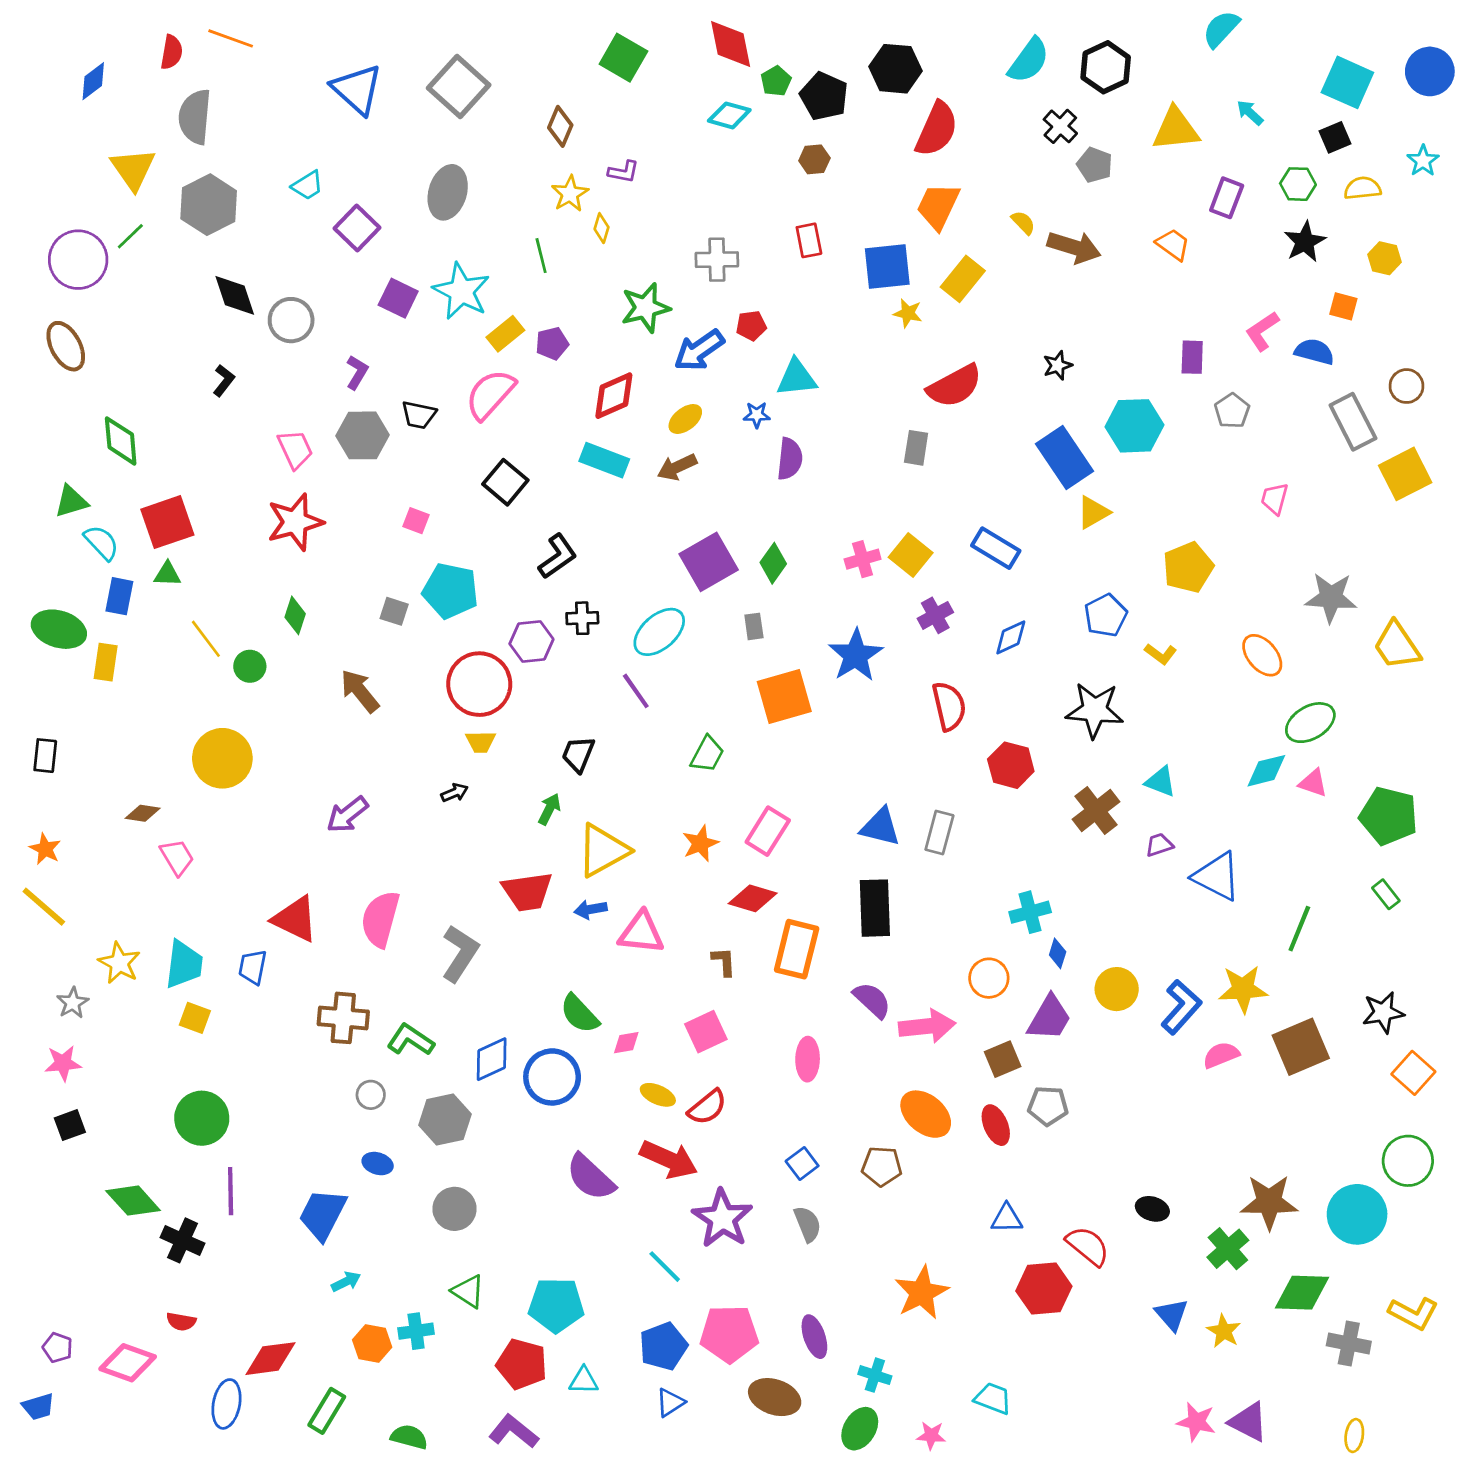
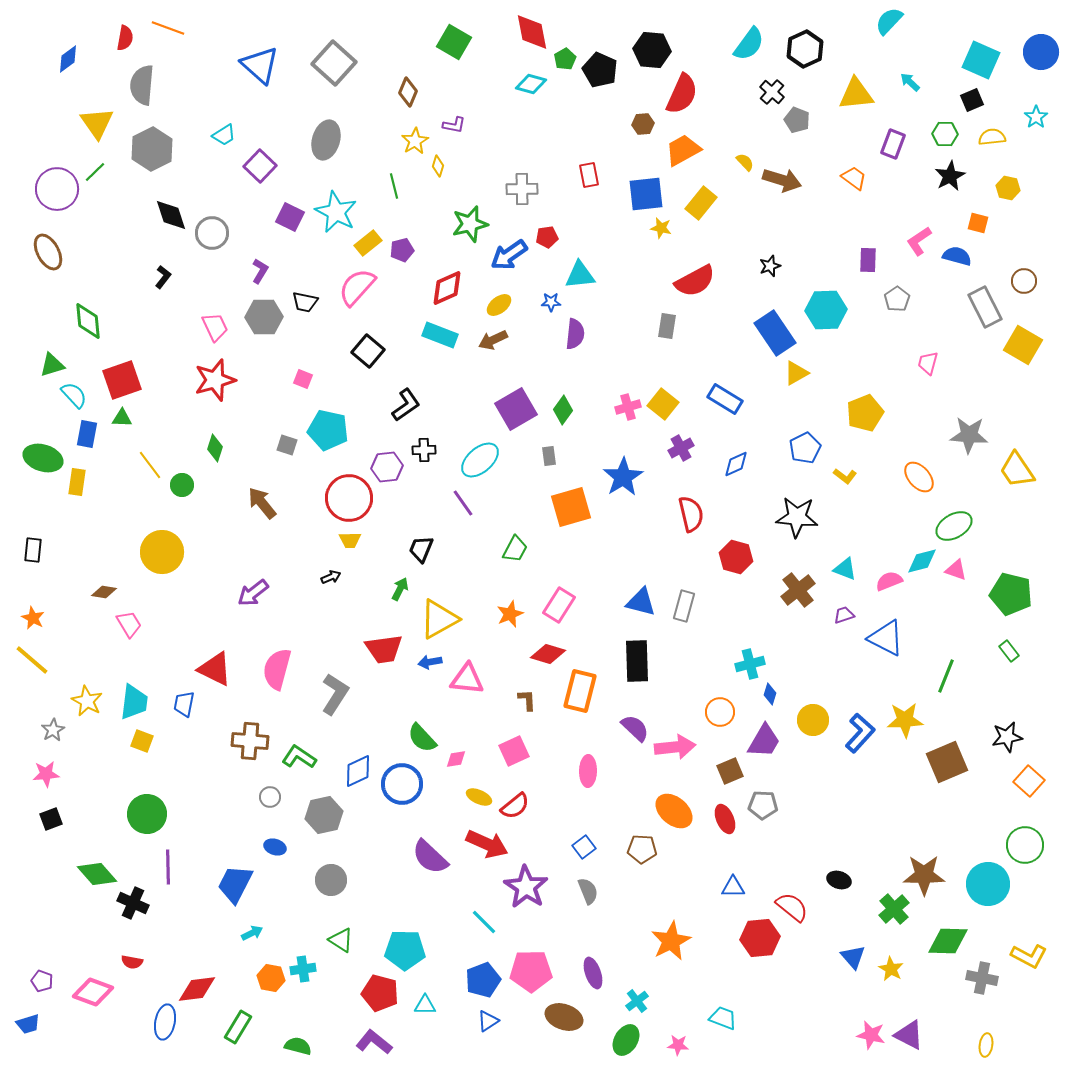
brown hexagon: (814, 159) -> (643, 124), moved
orange trapezoid: (938, 206) -> (683, 150), turned 36
yellow square: (1405, 474) -> (1023, 345), turned -33
pink semicircle: (1221, 1055) -> (889, 581), moved
cyan cross: (875, 1375) -> (637, 1001), turned 35

